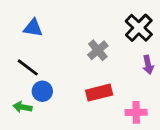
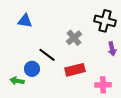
black cross: (139, 28) -> (105, 21), turned -30
black line: (28, 67) -> (47, 55), moved

